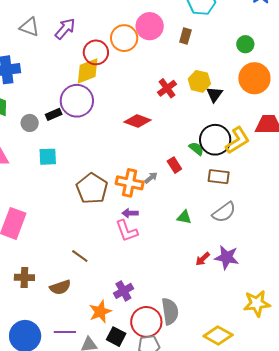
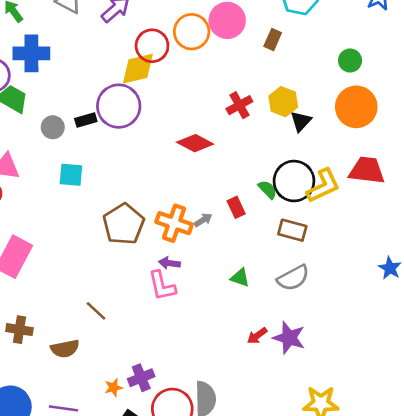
purple cross: (123, 291) -> (141, 378), moved
orange star: (100, 312) -> (113, 388), size x0.6

